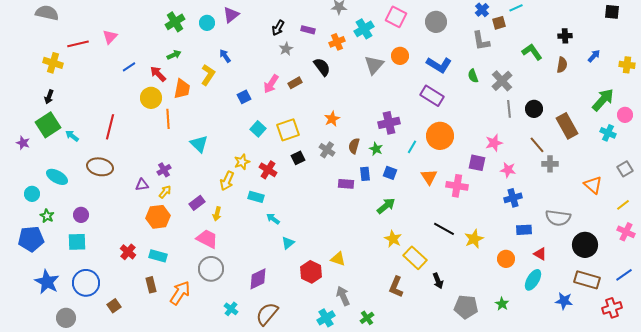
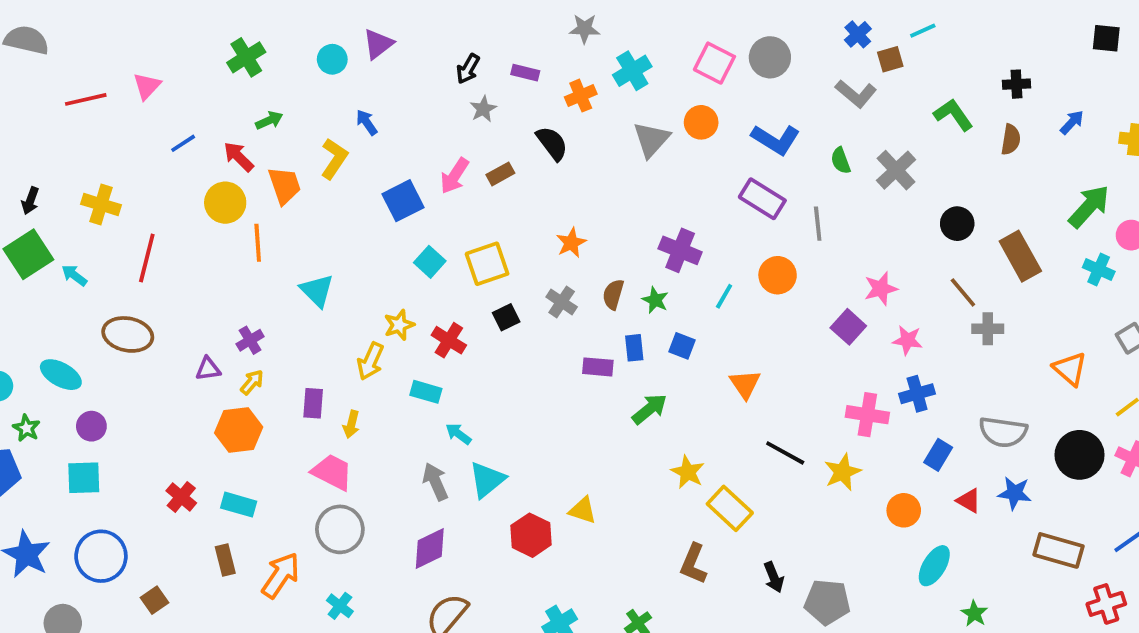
pink square: (396, 17) -> (714, 63), moved
green cross: (175, 22) -> (246, 57), moved
gray L-shape: (481, 41) -> (856, 94), turned -40
yellow cross: (53, 63) -> (101, 205), moved
orange trapezoid: (182, 89) -> (284, 185), turned -30
blue square: (244, 97) -> (403, 201), size x1.5
gray line: (509, 109) -> (818, 224), moved
purple cross: (389, 123) -> (680, 250), turned 35
orange circle: (440, 136) -> (778, 275), size x0.7
purple square: (477, 163) -> (848, 327), turned 30
cyan ellipse: (57, 177) -> (61, 375), moved
orange triangle: (429, 177) -> (745, 384), moved
pink cross: (457, 186) -> (867, 415), moved
purple rectangle: (197, 203) -> (313, 403), turned -49
green arrow: (386, 206) -> (650, 409), moved
blue rectangle: (524, 230) -> (938, 455), turned -56
cyan triangle: (288, 243) -> (487, 480), size x1.5
black circle: (585, 245) -> (1080, 455), moved
cyan ellipse: (533, 280) -> (934, 566), moved
black arrow: (438, 281) -> (774, 577), moved
gray arrow: (343, 296) -> (435, 482), moved
blue star: (564, 301) -> (1015, 493), moved
green star: (502, 304) -> (974, 614), moved
cyan cross: (231, 309) -> (340, 606), moved

